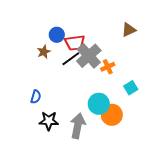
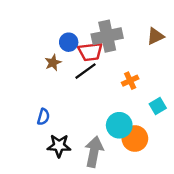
gray cross: (89, 56) -> (107, 36), moved, turned 30

